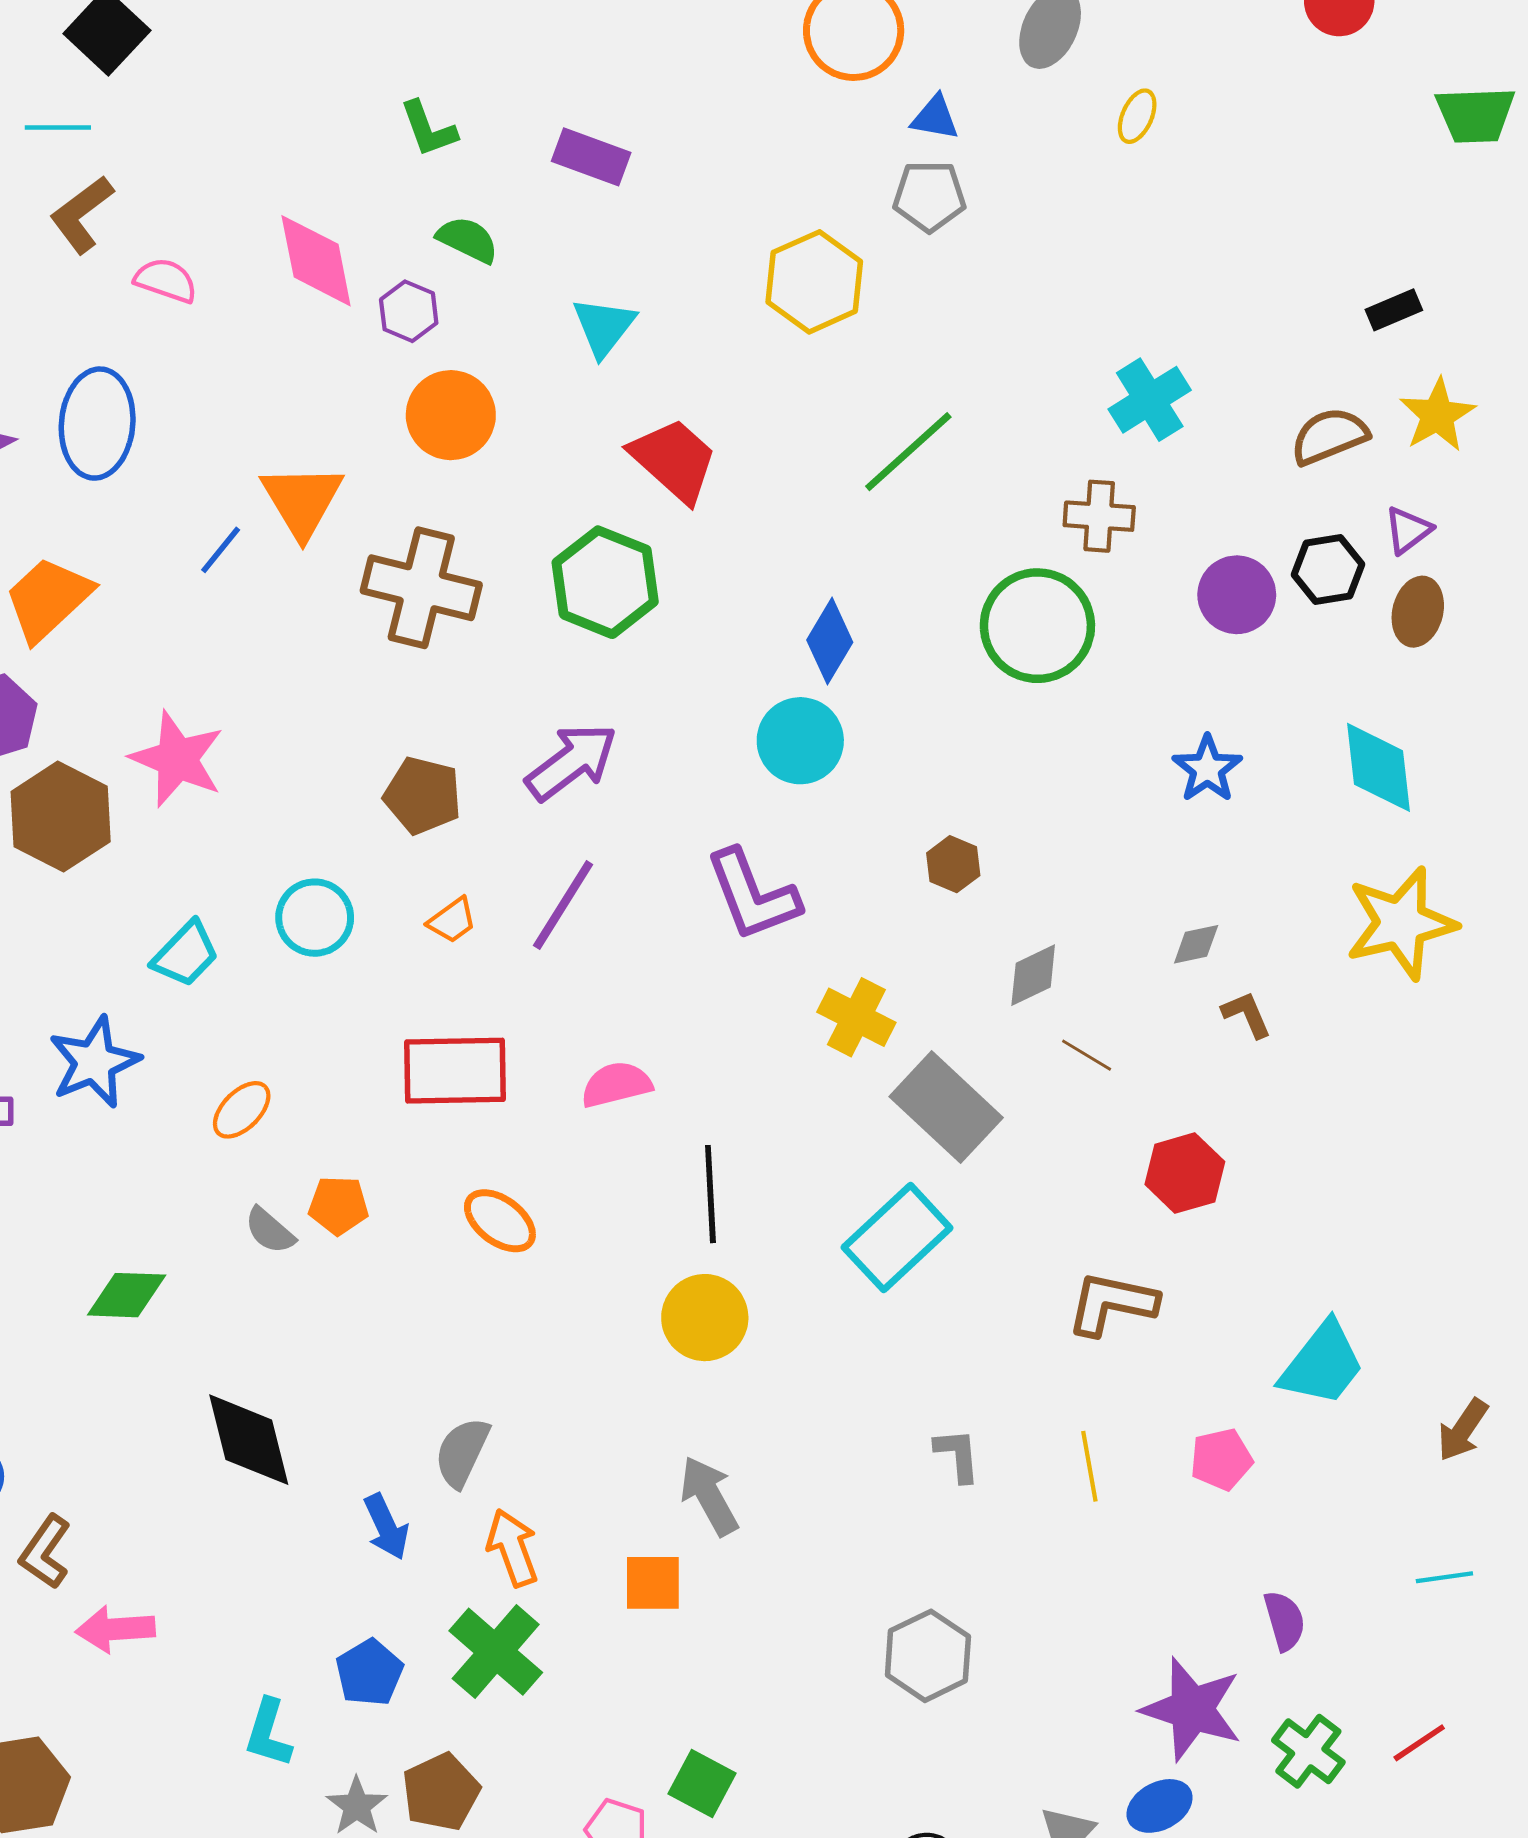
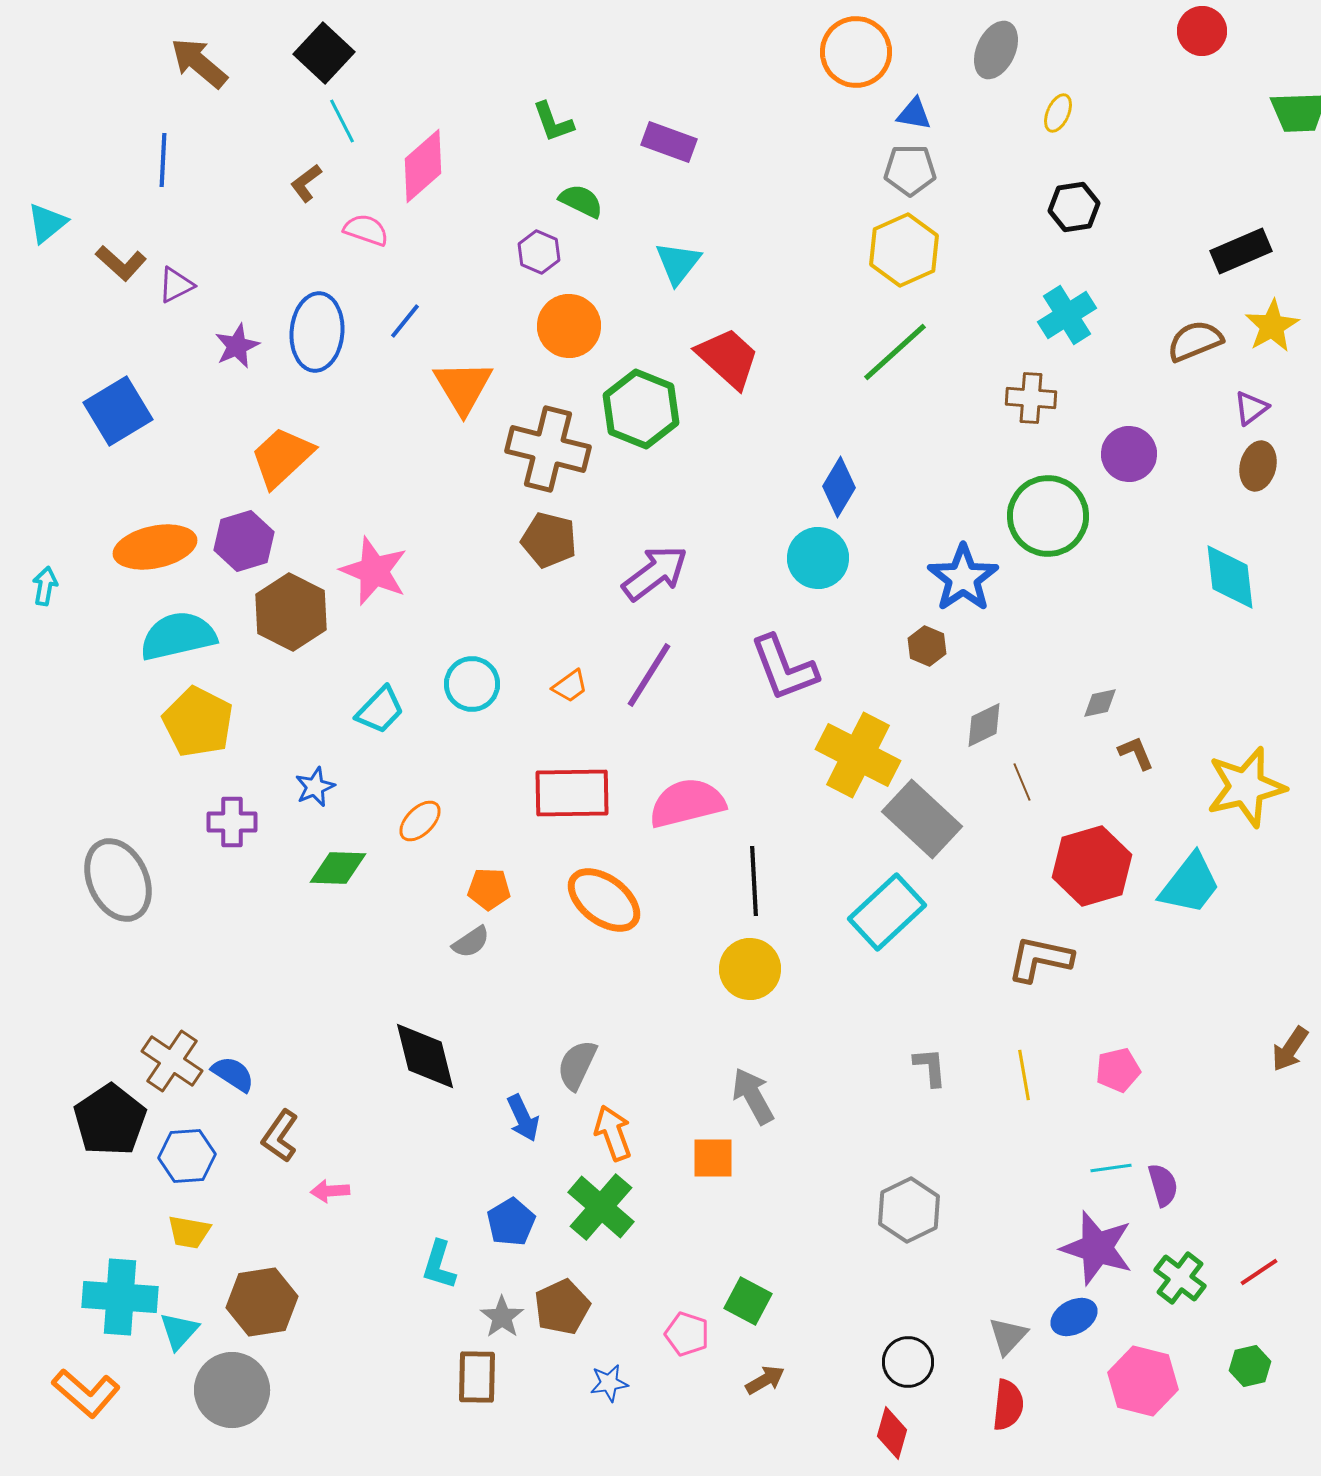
cyan line: (58, 127) -> (342, 121), moved, turned 63
brown L-shape: (82, 214) -> (306, 183), size x0.7
pink diamond: (316, 261) -> (423, 166), moved, turned 60
yellow hexagon: (814, 282) -> (904, 250), moved
black rectangle: (1394, 310) -> (1241, 251), size x1.5
blue line: (221, 550) -> (405, 321), moved
black hexagon: (1328, 570) -> (1074, 207), moved
green hexagon: (605, 582) -> (641, 409), moved
green circle: (1037, 626) -> (1048, 516), moved
blue star: (1207, 769) -> (963, 578), moved, size x1.4
brown pentagon: (423, 795) -> (549, 540), moved
yellow star: (1401, 923) -> (1246, 787), moved
yellow cross: (856, 1017) -> (858, 755), size x1.5
brown line: (1087, 1055) -> (1022, 782), turned 36
blue star: (94, 1062) -> (315, 787), size x0.6
pink semicircle: (616, 1085) -> (687, 803), size x1.5
red hexagon: (1185, 1173) -> (1092, 866), size x1.4
orange ellipse: (500, 1221) -> (604, 900), size x1.4
gray semicircle: (270, 1231) -> (471, 942), moved, turned -75
green diamond: (127, 1295) -> (338, 868), moved
cyan trapezoid: (1322, 1364) -> (1190, 884), moved
cyan line: (1444, 1577) -> (1111, 1168), moved
pink arrow: (115, 1629) -> (330, 1191), size x0.7

